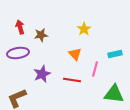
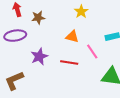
orange triangle: (75, 54) -> (72, 37), turned -32
pink line: (95, 69) -> (92, 52), turned -49

